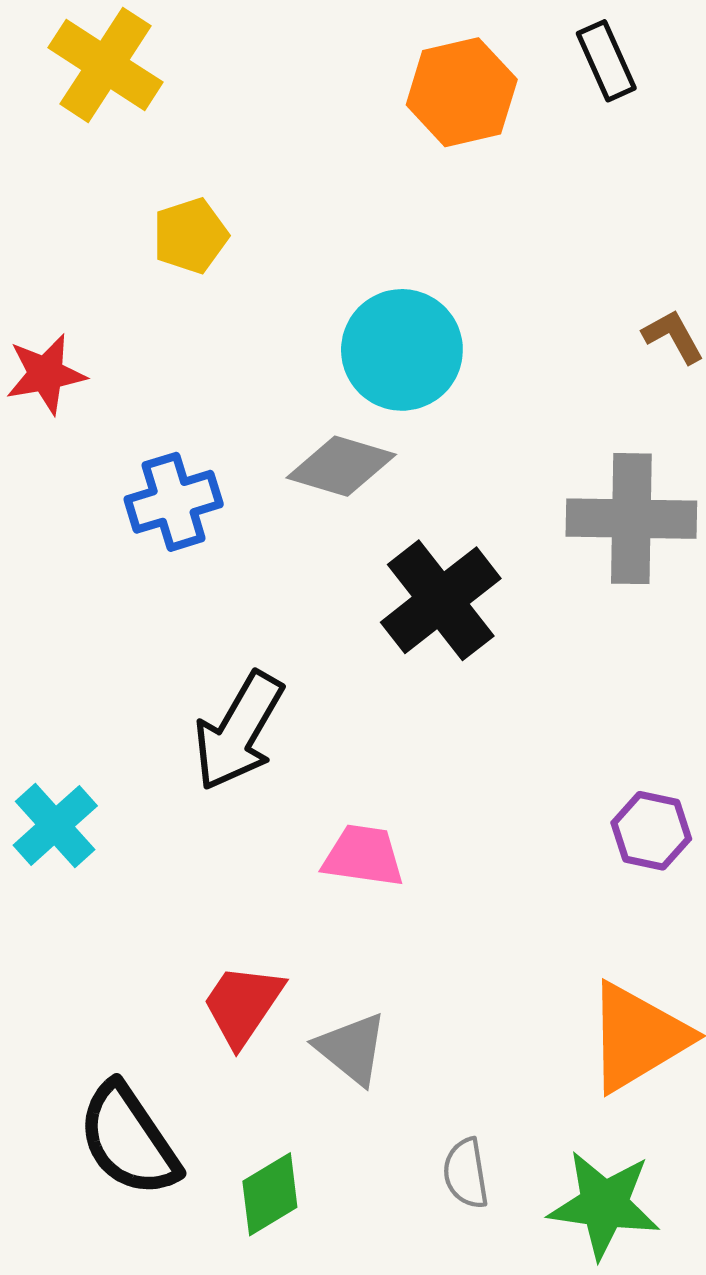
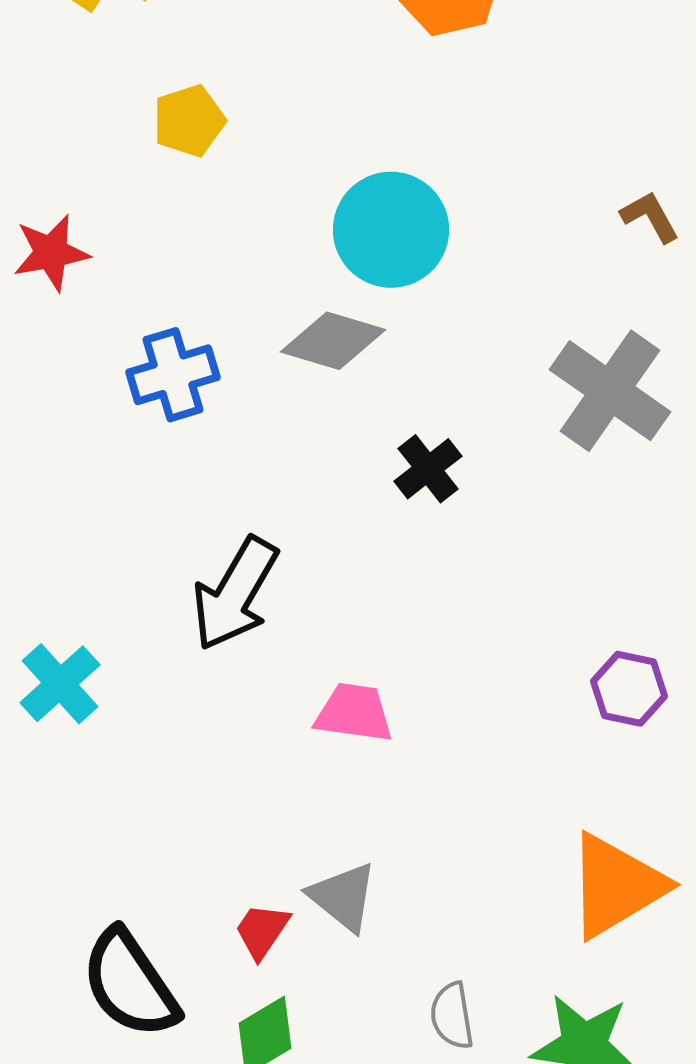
gray cross: (631, 519) -> (610, 391), turned 34
black cross: (441, 600) -> (428, 469), size x0.6
red trapezoid: (243, 1005) -> (262, 931), moved, size x0.7

